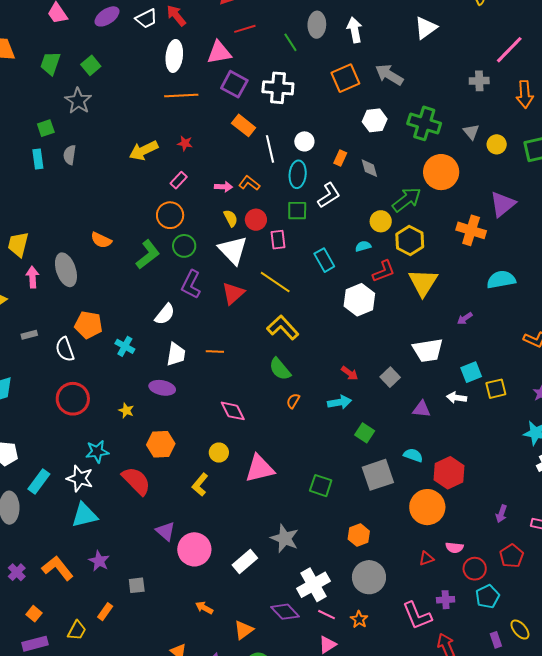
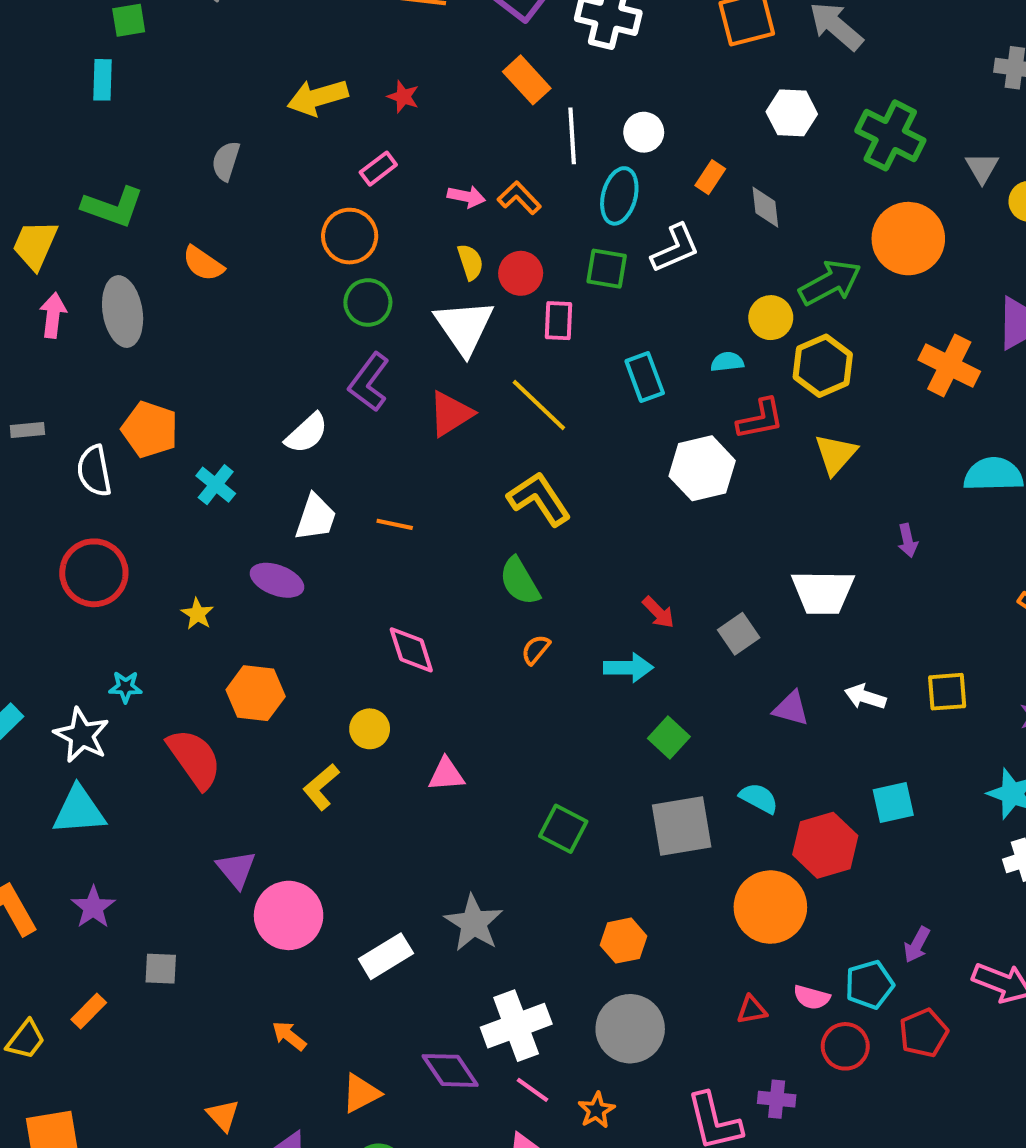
gray semicircle: (70, 155) -> (226, 161), moved
green L-shape: (148, 255) -> (113, 207), moved, turned 48
yellow triangle: (423, 282) -> (836, 454), size x0.7
purple arrow: (465, 318) -> (908, 540), turned -77
cyan square: (471, 372) -> (893, 803), moved
cyan star: (97, 452) -> (125, 687), size x0.7
pink triangle: (260, 469) -> (446, 774), size x0.6
cyan pentagon: (488, 597) -> (870, 985), moved

